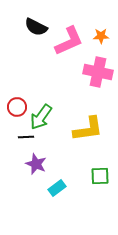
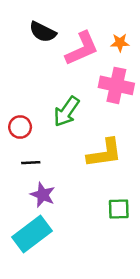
green arrow: (41, 117) -> (66, 112), moved
cyan rectangle: (57, 188) -> (32, 234), moved, size x1.8

